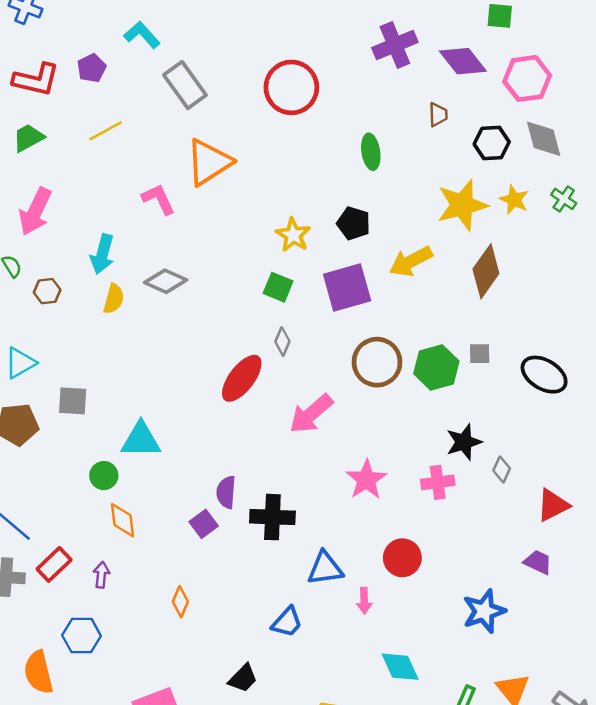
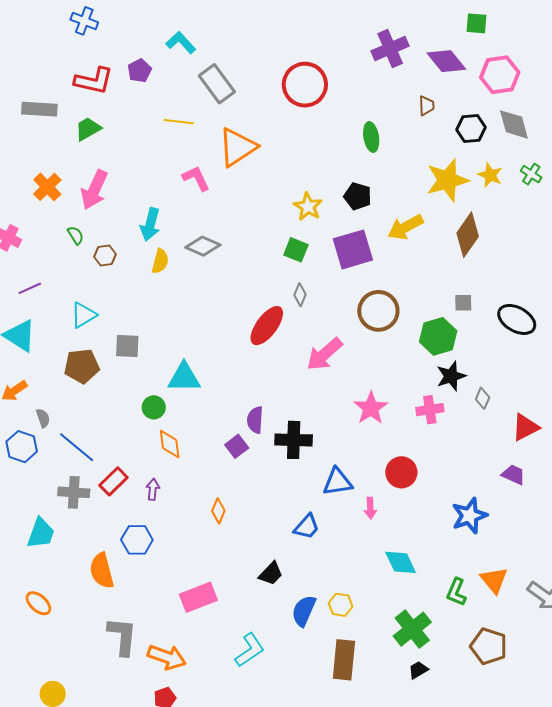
yellow line: (106, 131) -> (179, 122), moved, turned 36
green hexagon: (436, 367) -> (438, 336), moved

